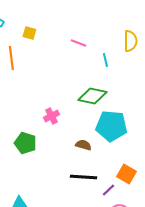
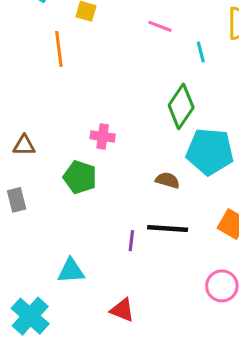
green diamond: (92, 96) -> (181, 106), turned -68
pink cross: (51, 116) -> (103, 136), moved, turned 35
purple line: (108, 190) -> (131, 241), moved, turned -40

